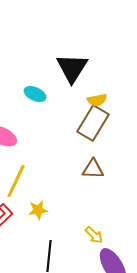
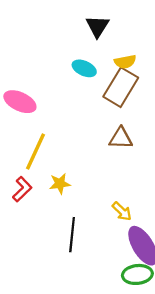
black triangle: (72, 68) -> (97, 26), size x0.7
cyan ellipse: (35, 94) -> (84, 68), moved

